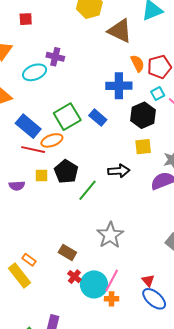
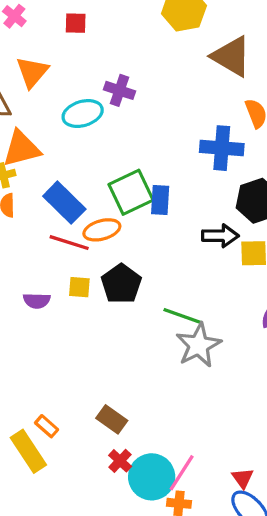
blue rectangle: (98, 118) -> (160, 200), moved, turned 48
black arrow: (119, 171) -> (220, 236), moved
green line: (88, 190) -> (183, 316), moved, turned 65
gray star: (110, 235) -> (199, 345), moved

